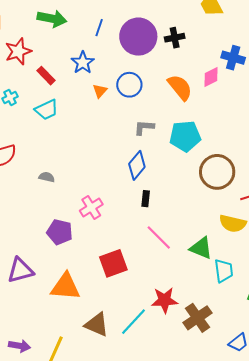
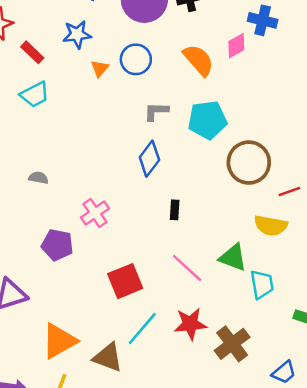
blue star: (83, 63) -> (77, 34), turned 30
black rectangle: (146, 199) -> (175, 210), moved
pink line: (159, 237) -> (187, 268), moved
orange triangle: (65, 287) -> (59, 341), moved, turned -32
cyan line: (134, 322) -> (142, 329), moved

